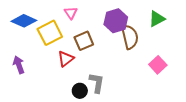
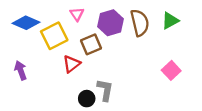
purple hexagon: (116, 21) -> (111, 23), moved
brown semicircle: (130, 37) -> (140, 23), moved

